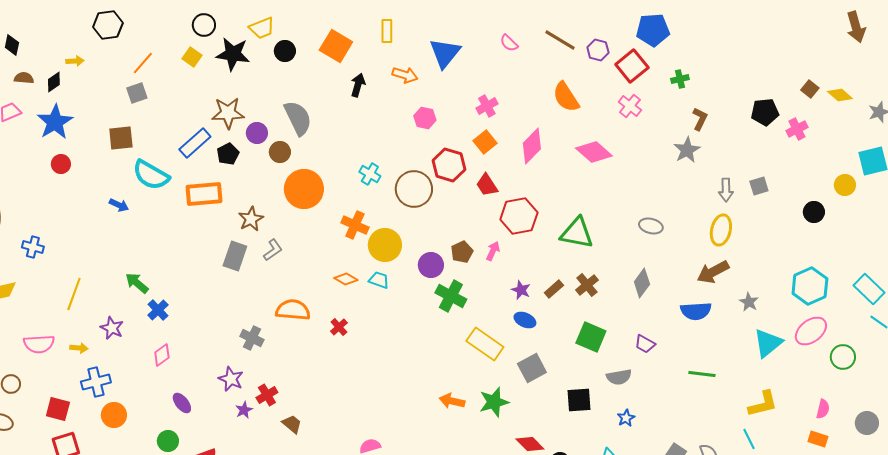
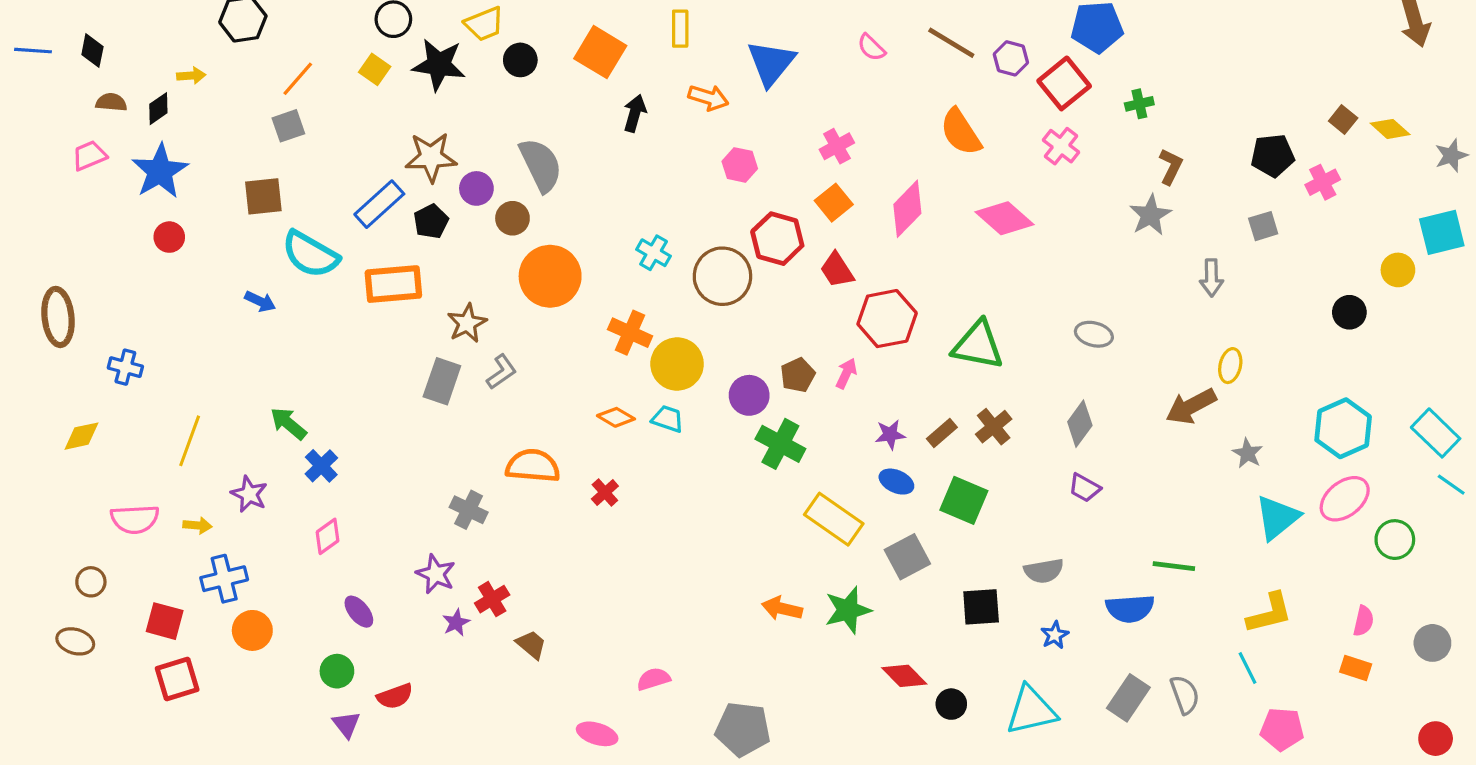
gray square: (759, 186) -> (1263, 226), moved
yellow ellipse: (721, 230) -> (1230, 366), moved, size x0.7
purple star: (521, 290) -> (890, 435), turned -30
blue semicircle: (696, 311) -> (1130, 608), moved
green square: (591, 337) -> (964, 500), moved
purple trapezoid: (645, 344) -> (1085, 488), moved

